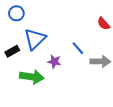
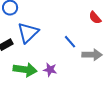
purple star: (54, 61) -> (50, 70), moved

